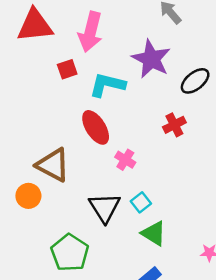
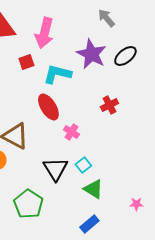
black ellipse: (195, 81) -> (125, 56), moved

